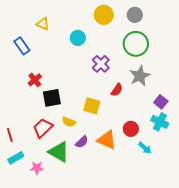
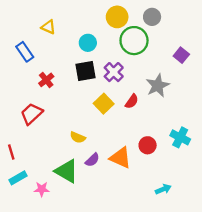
green circle: (136, 44) -> (134, 41), moved
red cross: (35, 80) -> (46, 80), moved
black square: (52, 98) -> (86, 71), moved
purple square: (161, 102) -> (181, 55), moved
yellow square: (92, 106) -> (104, 104), moved, turned 30
red trapezoid: (43, 128) -> (32, 114), moved
cyan arrow: (145, 148) -> (163, 189), moved, turned -64

